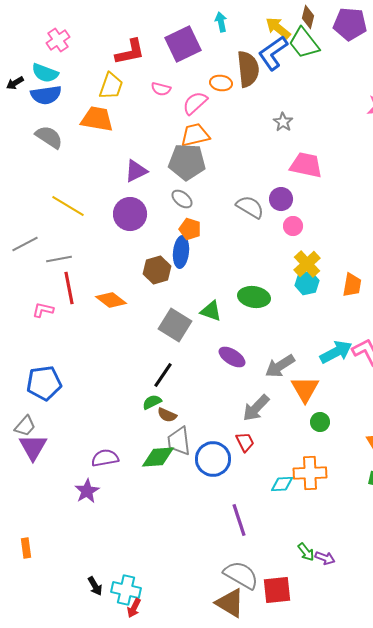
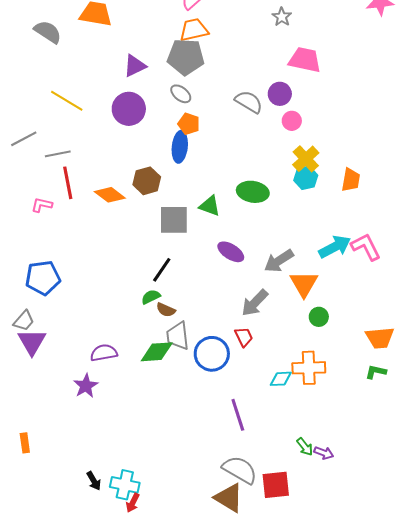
brown hexagon: (157, 270) -> (147, 181), moved
gray square: (175, 325) -> (174, 220), turned -32

